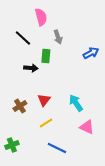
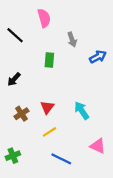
gray arrow: (58, 37) -> (72, 40), moved
black line: (23, 38) -> (15, 35), moved
black arrow: (31, 68) -> (14, 79), moved, turned 128
pink triangle: (87, 127) -> (98, 146), moved

